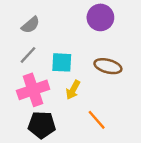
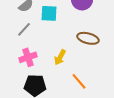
cyan square: (62, 62) -> (49, 13), moved
pink cross: (33, 90) -> (28, 57), size x0.7

